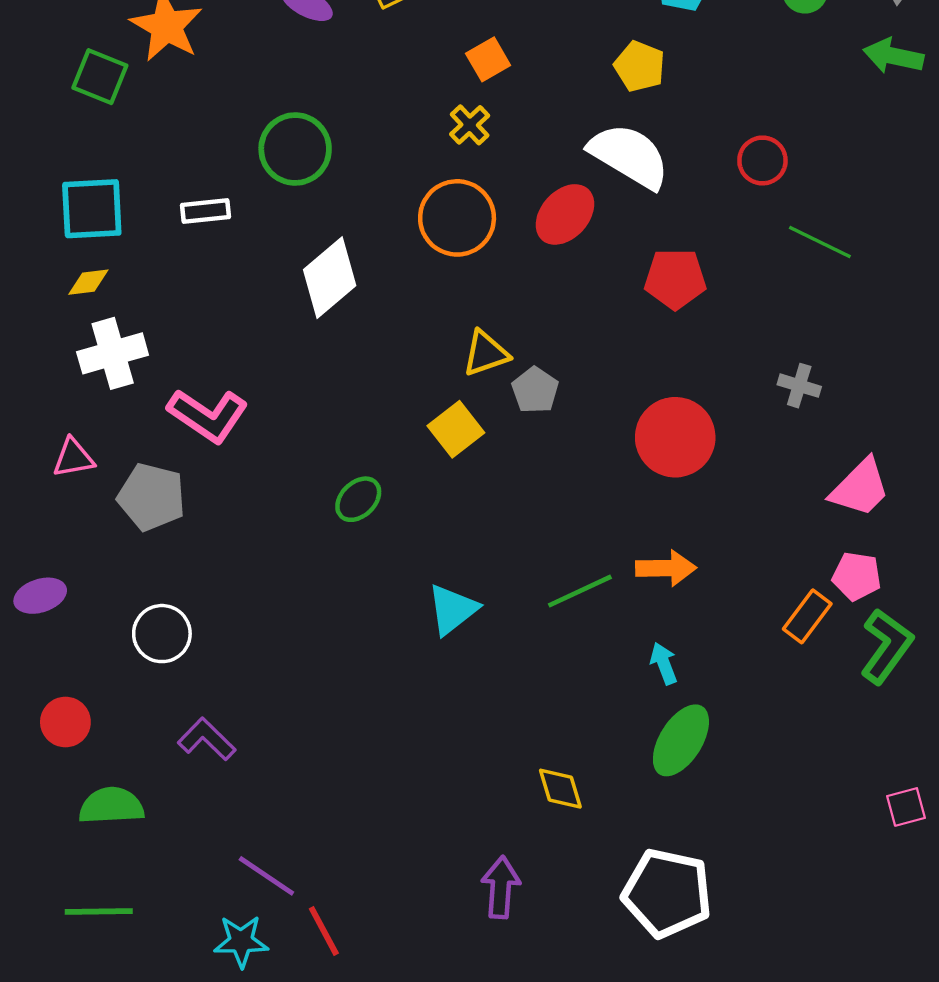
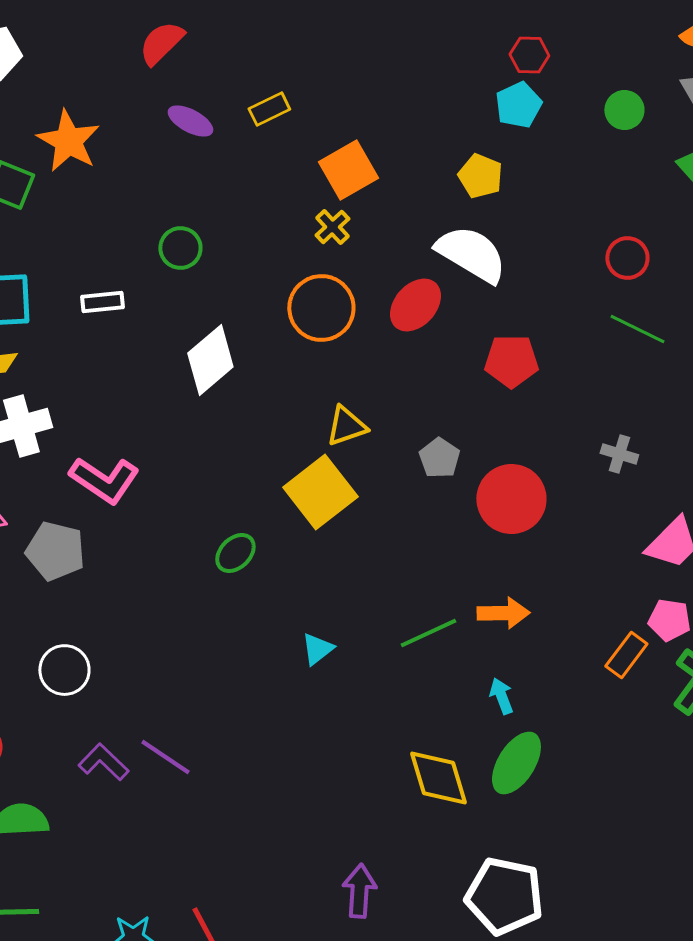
orange square: (488, 59) -> (348, 170), size x1.5
green circle: (295, 149) -> (180, 248), size x0.7
red circle: (762, 160) -> (627, 258), moved
gray pentagon: (535, 390) -> (439, 458), moved
yellow square: (456, 429) -> (320, 492), size x1.5
cyan triangle: (452, 609) -> (317, 649), size x0.7
yellow diamond: (560, 789) -> (438, 778), moved, size x1.5
purple line: (266, 876) -> (165, 757), moved

